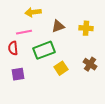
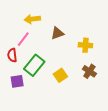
yellow cross: (86, 28) -> (85, 45), moved
pink line: (24, 32) -> (23, 39), turned -42
green rectangle: (44, 50) -> (34, 65), moved, turned -30

